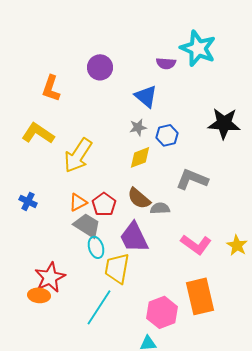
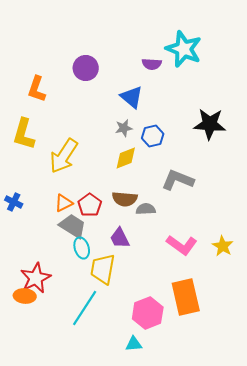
yellow L-shape: (38, 133) -> (24, 134), turned -108
brown semicircle: (139, 198) -> (125, 199), turned -35
purple trapezoid: (134, 237) -> (120, 238), size x0.7

